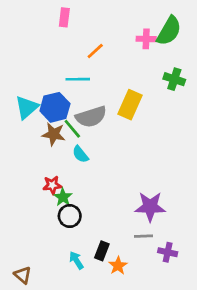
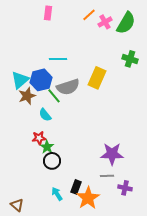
pink cross: (146, 39) -> (105, 22), moved, turned -32
orange line: (95, 51) -> (89, 15), moved
brown star: (54, 134) -> (27, 96), moved, turned -30
cyan semicircle: (80, 154) -> (45, 115), moved
orange star: (118, 266) -> (88, 198), size x1.6

